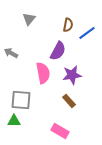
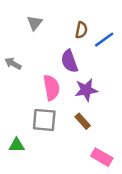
purple semicircle: (58, 51) -> (69, 61), turned 132
gray square: (21, 100) -> (44, 120), moved
pink rectangle: (60, 131) -> (102, 157), moved

